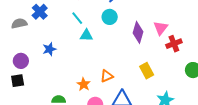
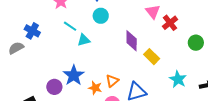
purple diamond: (138, 32) -> (132, 41), moved
blue star: (49, 49) -> (74, 75), moved, size x1.5
purple circle: (21, 61) -> (54, 87), moved
orange triangle: (107, 76) -> (112, 81), moved

